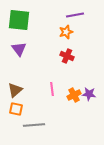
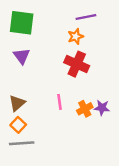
red cross: (67, 56) -> (77, 64), size x1.5
orange square: (16, 109) -> (18, 125), turned 32
gray line: (34, 125) -> (22, 143), moved

